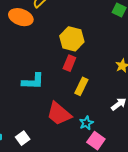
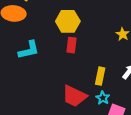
cyan L-shape: (33, 81) -> (29, 50), moved
yellow rectangle: (81, 86) -> (100, 76), moved

